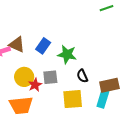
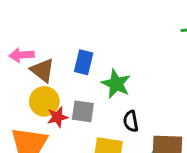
brown triangle: (17, 45) -> (42, 70), moved
blue rectangle: (43, 46) -> (84, 62), turned -35

